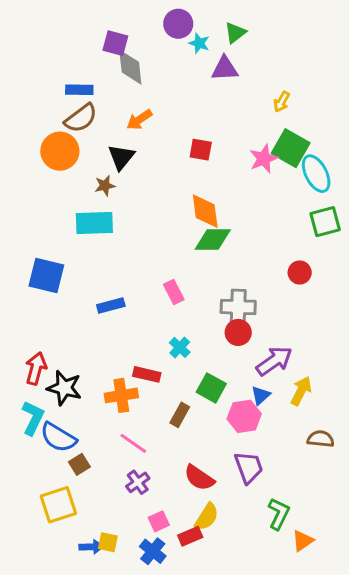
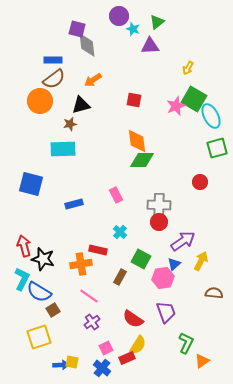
black triangle: (121, 157) -> (81, 105), turned 36
red arrow: (36, 368) -> (24, 246), turned -30

